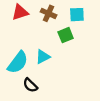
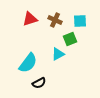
cyan triangle: (43, 57) -> (58, 54), moved
black semicircle: (30, 85) -> (39, 83), turned -72

